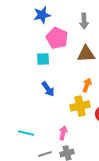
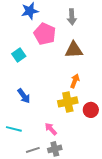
cyan square: (43, 59) -> (19, 55), moved, turned -32
blue arrow: (48, 89) -> (24, 96), moved
pink arrow: (63, 133) -> (51, 129), turned -56

